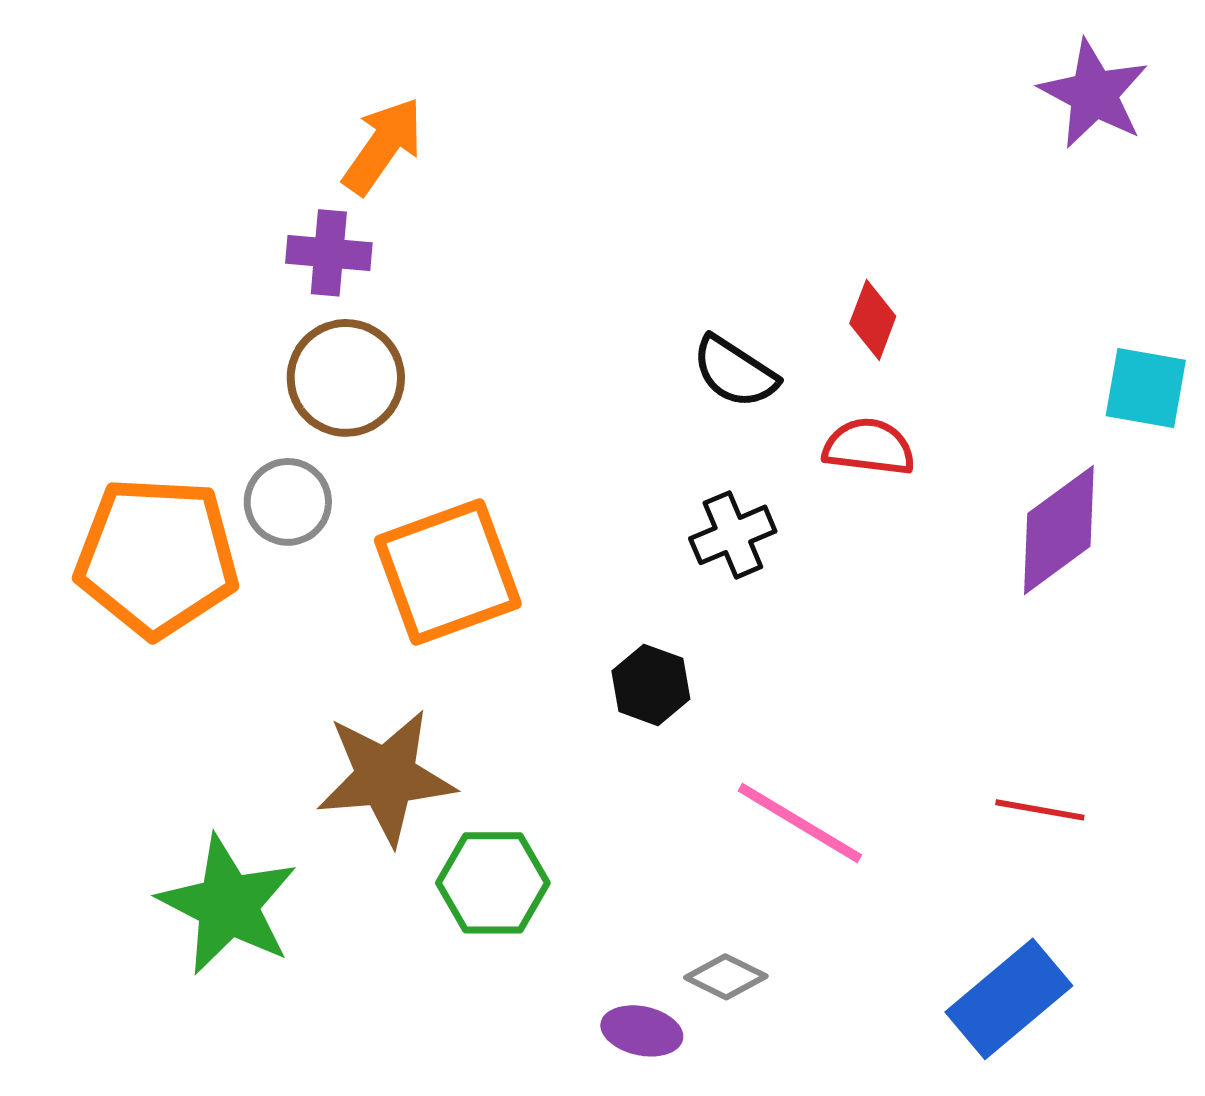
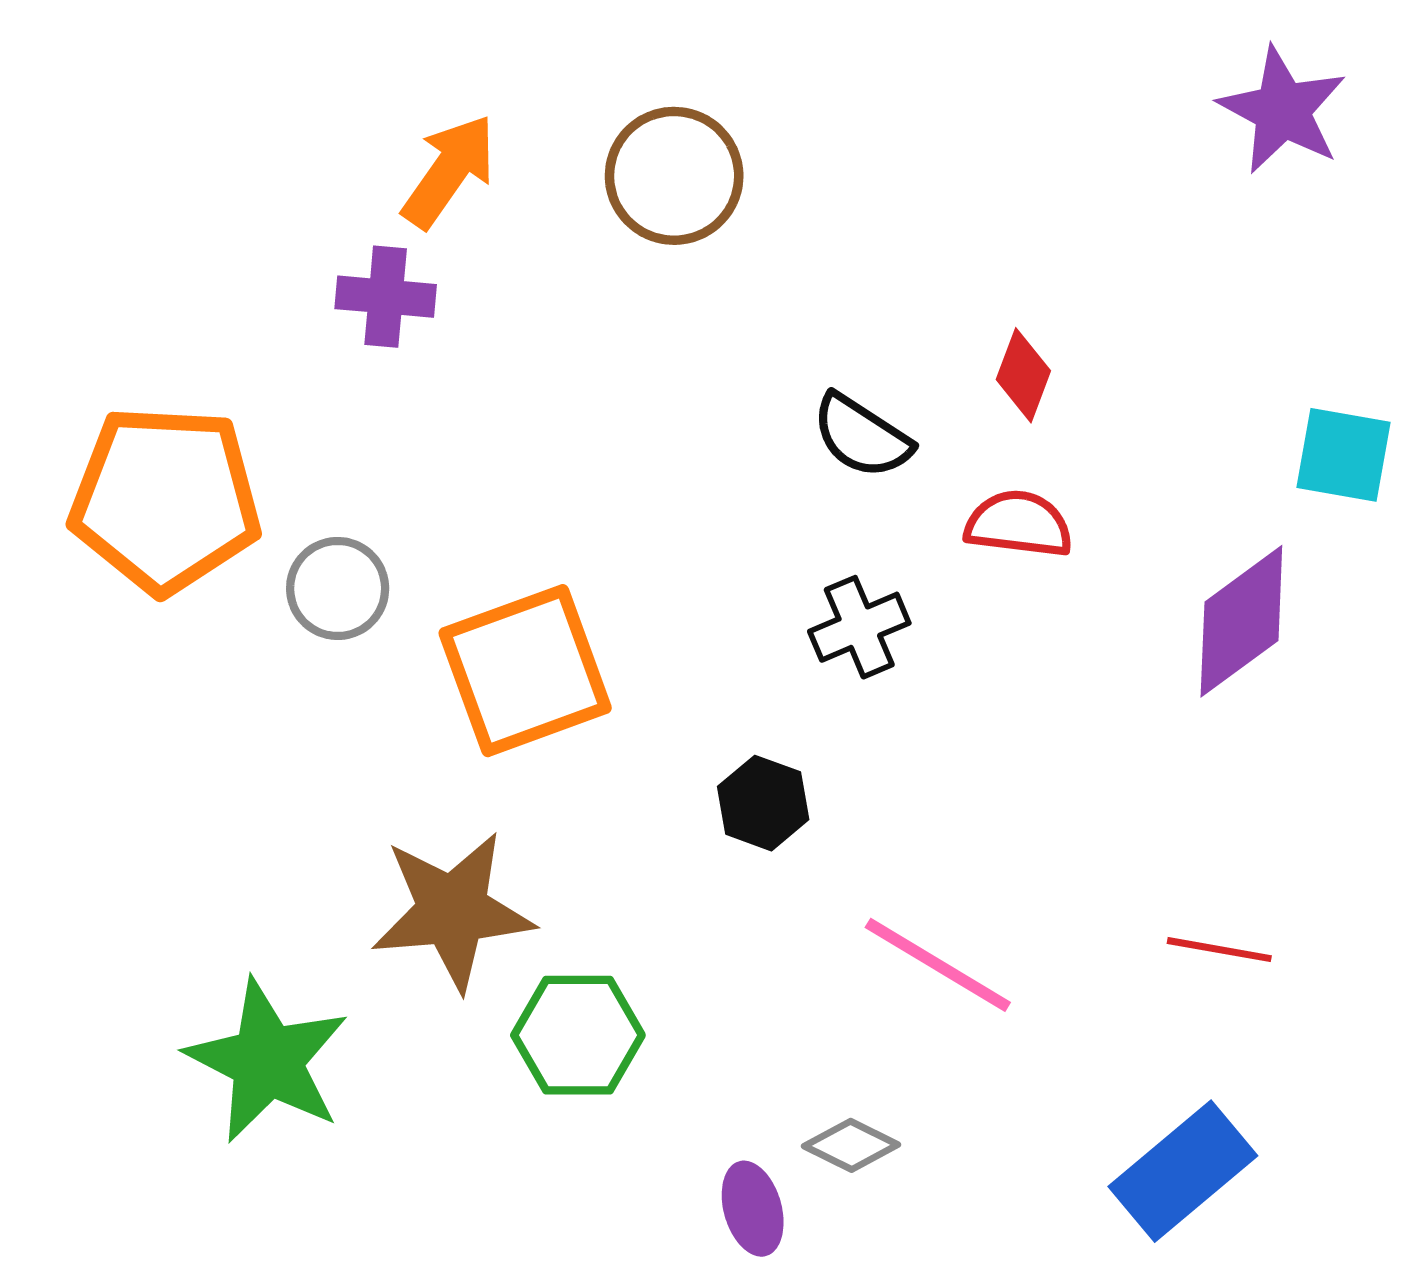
brown circle: (346, 378) -> (674, 176), moved
orange pentagon: (157, 557) -> (165, 499), moved
purple ellipse: (642, 1031) -> (753, 1209), turned 62

